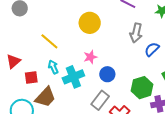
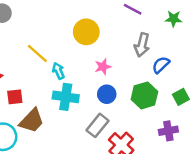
pink star: (90, 57) -> (103, 67), moved
cyan arrow: (53, 67) -> (58, 71), moved
cyan cross: (73, 77) -> (66, 97), turned 30
green hexagon: (142, 88) -> (144, 95), moved

